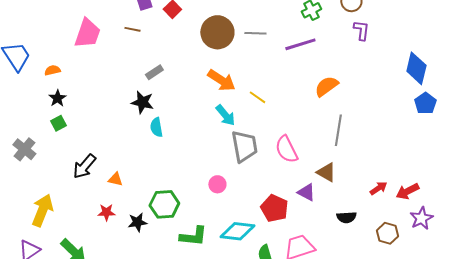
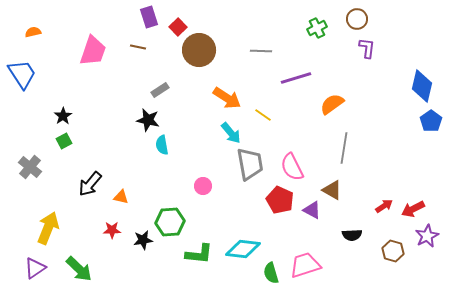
brown circle: (217, 32) -> (199, 50), moved
purple line: (300, 44) -> (296, 78), moved
orange semicircle: (52, 70) -> (33, 32), moved
pink circle: (217, 184) -> (203, 186), moved
red pentagon: (274, 208) -> (280, 200), moved

